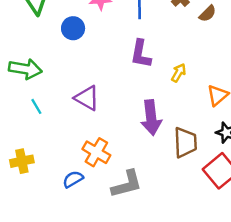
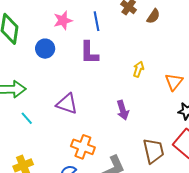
purple L-shape: (141, 54) -> (89, 53), moved
purple arrow: (151, 118) -> (123, 110), size x0.7
brown trapezoid: (185, 142) -> (153, 151), moved

